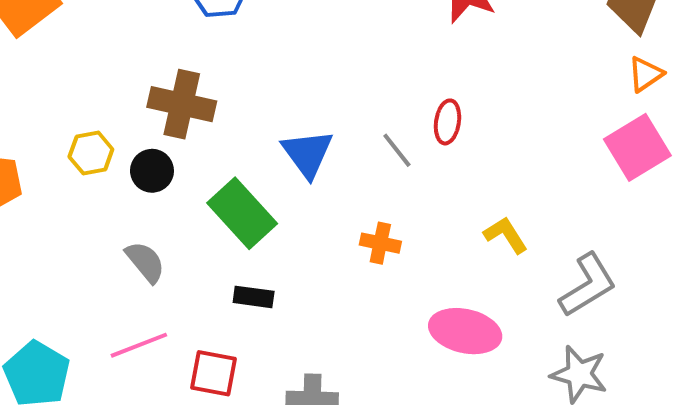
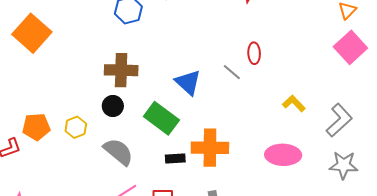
yellow hexagon: (91, 153) -> (76, 127), moved
orange cross: (380, 243) -> (210, 148), moved, size x1.8
gray semicircle: (145, 262) -> (118, 152), size x1.4

